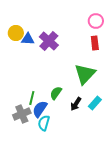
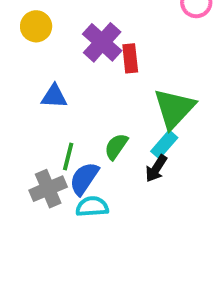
blue triangle: (28, 39) -> (54, 96), moved
red rectangle: (95, 43) -> (130, 58), moved
cyan rectangle: (95, 103) -> (164, 144), moved
cyan semicircle: (44, 123) -> (92, 207), turned 70

